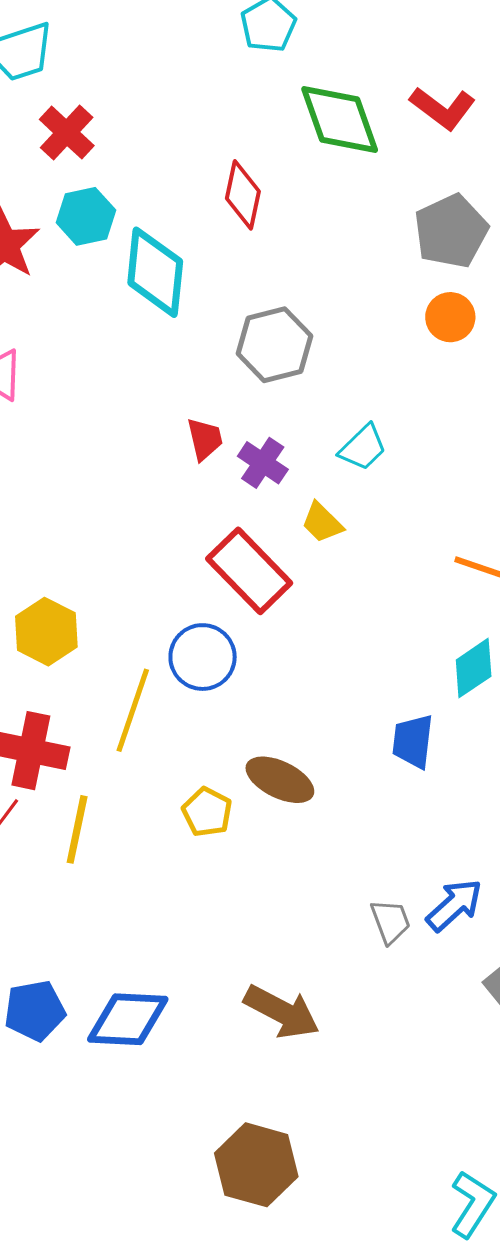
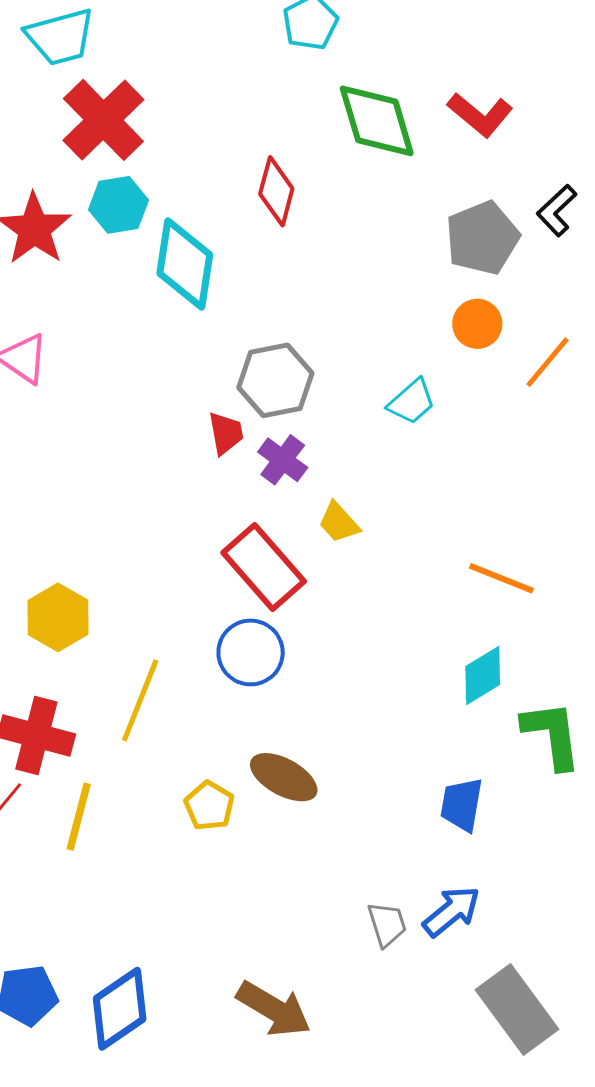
red cross: (67, 132) -> (103, 120), size x1.5
gray hexagon: (274, 345) -> (275, 380), moved
cyan trapezoid: (363, 447) -> (412, 402), moved
blue circle: (203, 657) -> (251, 652), moved
blue trapezoid: (413, 741) -> (462, 805), moved
blue diamond: (128, 1019) -> (120, 1009), turned -40

